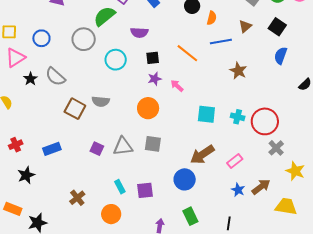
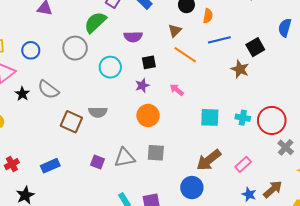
brown triangle: (245, 26) -> (175, 31), moved
black square: (277, 27) -> (255, 47), moved, turned 30
blue semicircle: (281, 56) -> (285, 28), moved
purple star: (155, 79) -> (142, 85), moved

